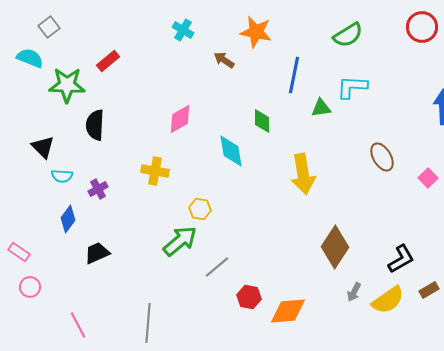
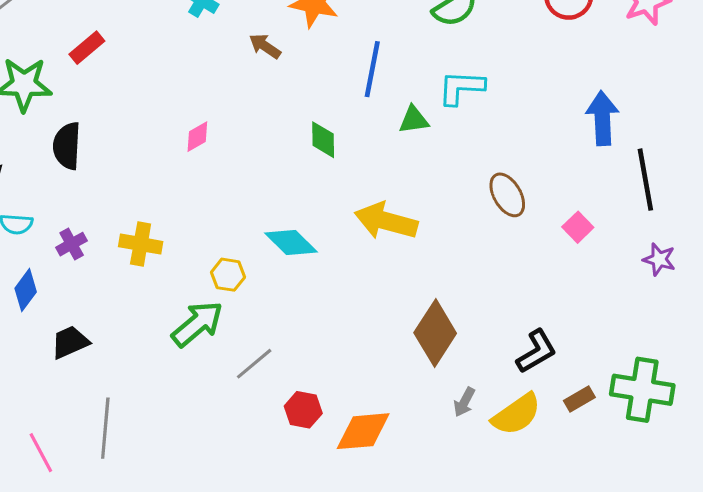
pink diamond: (180, 119) -> (197, 137), size x0.7
cyan diamond: (231, 151) -> (291, 242), moved, turned -36
yellow cross: (155, 171) -> (141, 244), moved
yellow arrow: (303, 174) -> (386, 221), turned 114
gray line: (148, 323) -> (105, 428), moved

